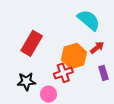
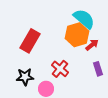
orange hexagon: (74, 56) -> (77, 35), moved
red cross: (63, 73) -> (60, 69), turned -30

